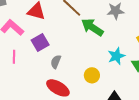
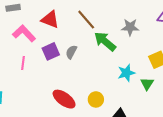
gray semicircle: (56, 62) -> (71, 52), moved
yellow circle: (92, 75) -> (96, 99), moved

